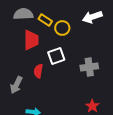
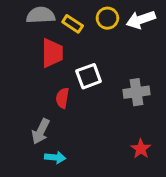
yellow circle: (62, 28) -> (107, 18), moved
gray arrow: (16, 85) -> (41, 131), moved

